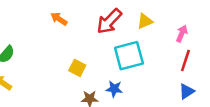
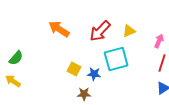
orange arrow: (59, 19) -> (59, 29), size x1.5
blue star: (114, 89) -> (94, 74), moved

